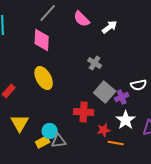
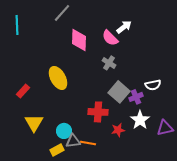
pink semicircle: (82, 19) -> (110, 38), moved
pink diamond: (42, 40) -> (79, 40), moved
yellow rectangle: (43, 142) -> (57, 150), moved
orange line: (116, 143) -> (88, 143), moved

